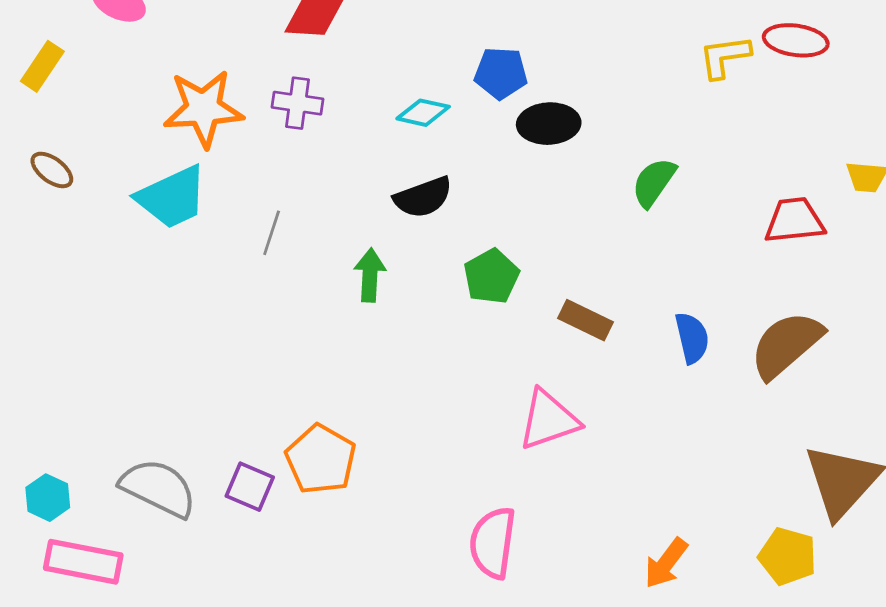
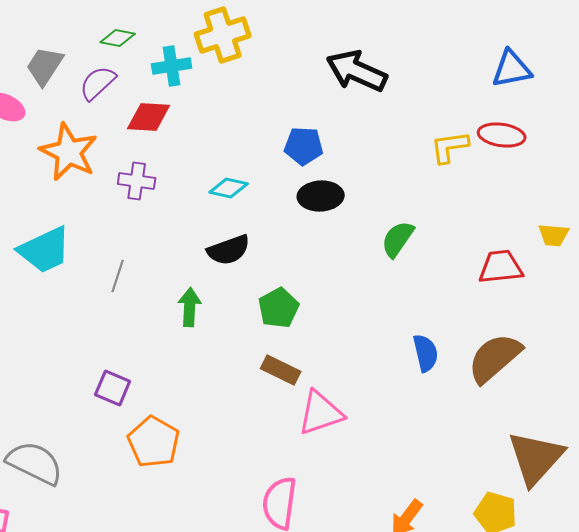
blue pentagon: (501, 73) -> (304, 146), moved
orange star: (203, 109) -> (69, 152), moved, turned 30
brown rectangle: (586, 320) -> (281, 370), moved
purple square: (250, 487) -> (113, 388), moved

